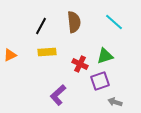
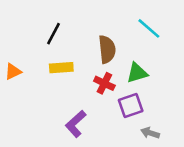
brown semicircle: (74, 22) -> (107, 49), moved

